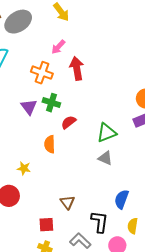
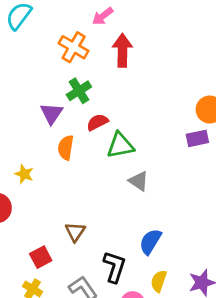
green cross: (51, 103) -> (79, 91), turned 30
purple triangle: (29, 107) -> (52, 114), moved
green triangle: (107, 133) -> (120, 145), moved
red square: (46, 225) -> (41, 257), turned -35

